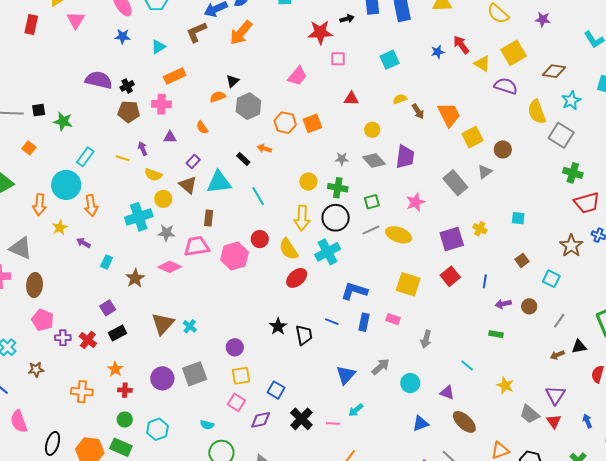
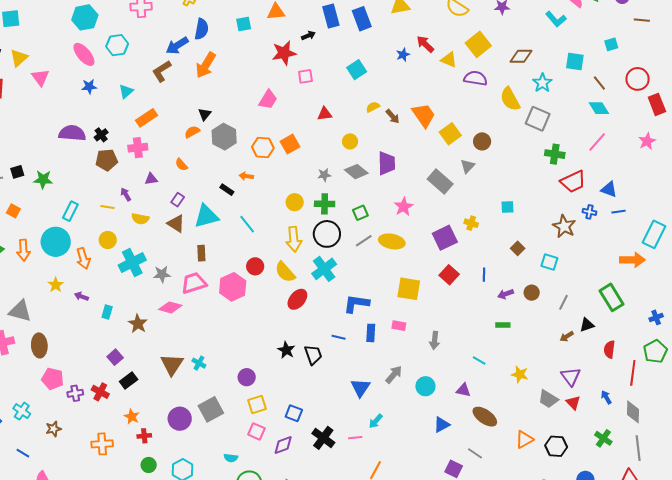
yellow circle: (163, 199) -> (108, 240), moved
orange arrow: (39, 205) -> (23, 250), moved

